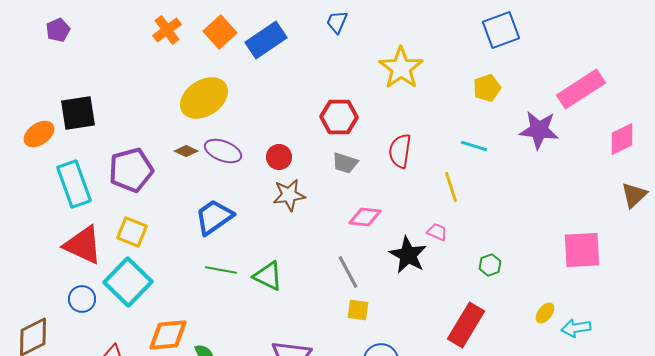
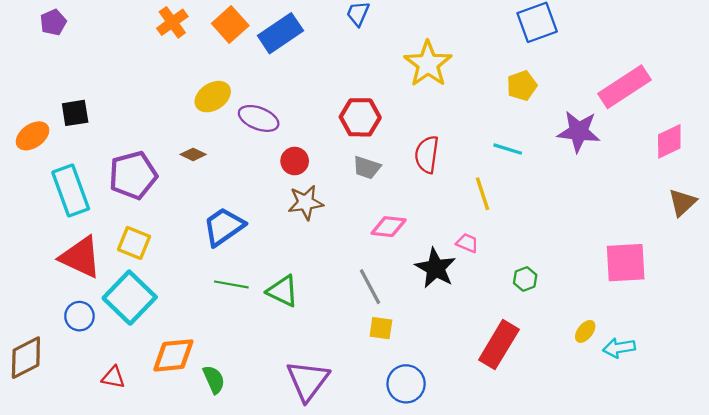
yellow ellipse: (204, 98) -> (213, 97), size x0.7
black square: (78, 113) -> (75, 113), size x0.7
purple ellipse: (223, 151) -> (259, 118), moved

